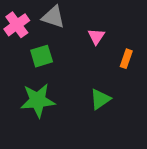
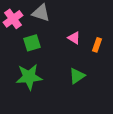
pink triangle: (96, 37) -> (74, 38), moved, turned -32

